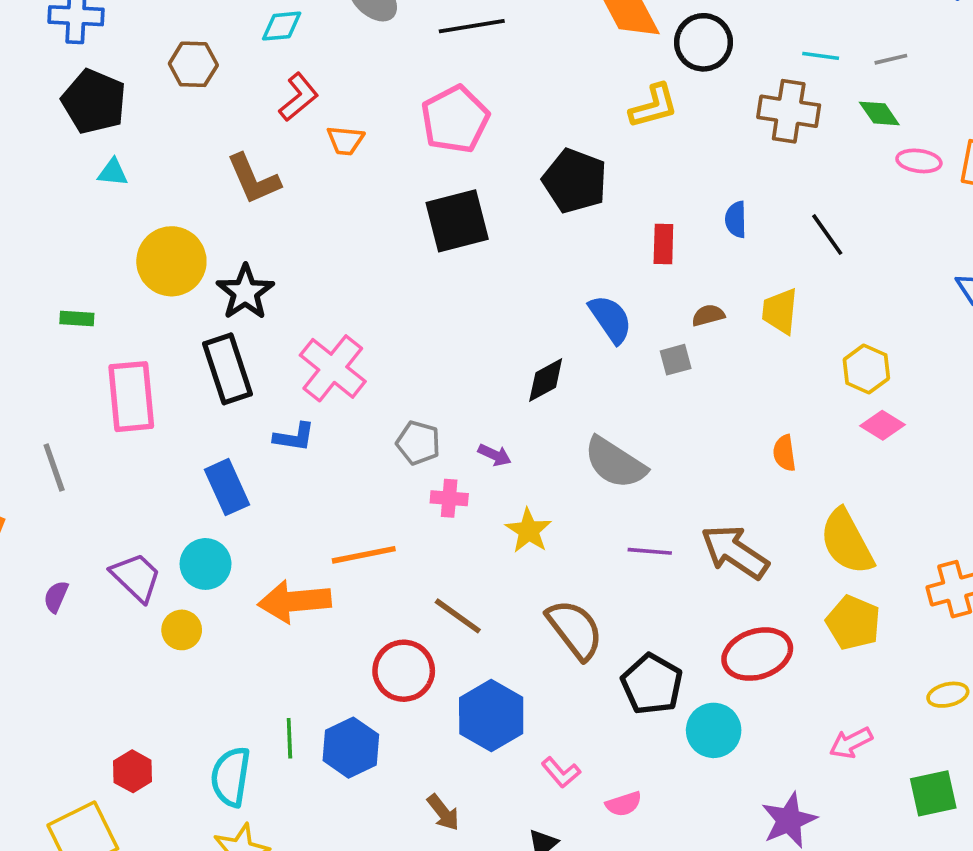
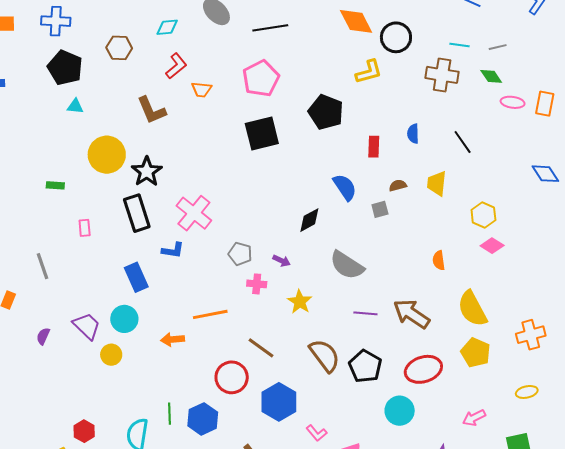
pink rectangle: (131, 397) -> (85, 228), size x0.5
orange arrow: (294, 601) -> (173, 339), size x0.6
black pentagon: (652, 684) -> (365, 366), moved

